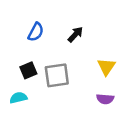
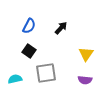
black square: (28, 70) -> (29, 51), moved, turned -32
gray square: (57, 75) -> (46, 73), moved

